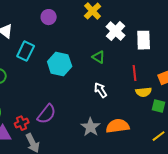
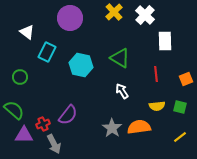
purple circle: (49, 17) -> (70, 18), size x1.6
white cross: (116, 31) -> (145, 15), moved
green triangle: (99, 57) -> (120, 58), size x1.5
yellow semicircle: (144, 92) -> (157, 106), moved

